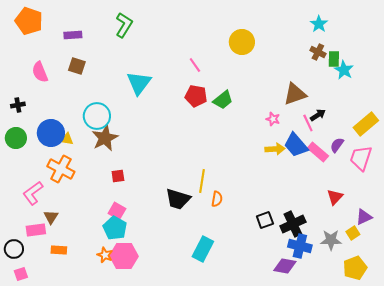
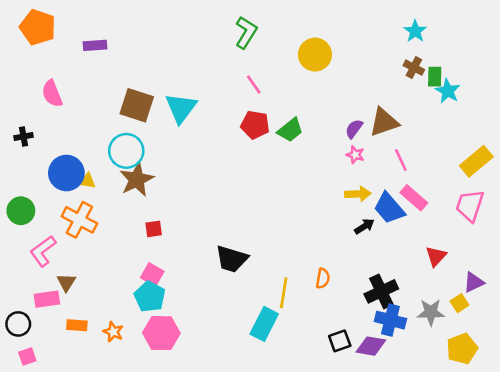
green L-shape: (124, 25) -> (246, 32), moved
brown square: (77, 66) -> (137, 105), moved, size x1.5
black arrow: (318, 115) -> (364, 226), moved
green circle: (16, 138) -> (21, 211), moved
blue trapezoid: (296, 145) -> (389, 208), moved
purple semicircle: (337, 145) -> (354, 129), moved
yellow line: (202, 181) -> (284, 293), moved
orange semicircle: (217, 199) -> (323, 278), moved
black square: (265, 220) -> (340, 341), moved
orange star: (105, 255) -> (113, 332), moved

